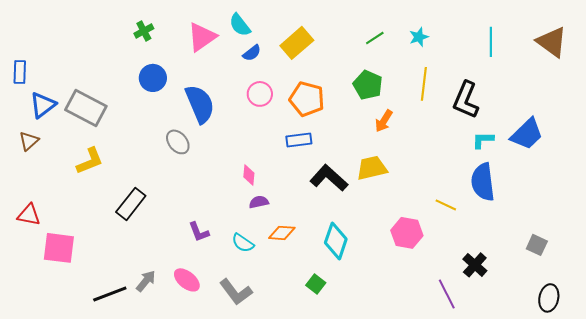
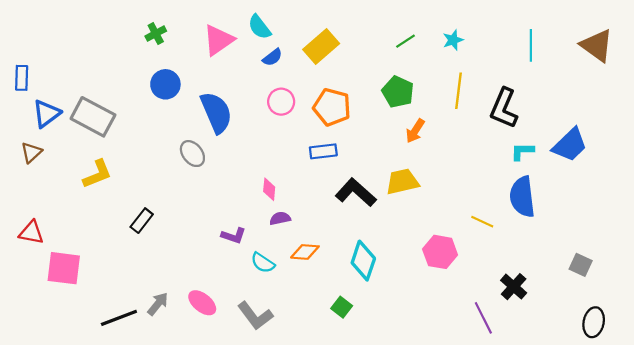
black rectangle: (131, 204) -> (142, 221), size x0.7
purple L-shape: (199, 232) -> (234, 236), moved, turned -50

